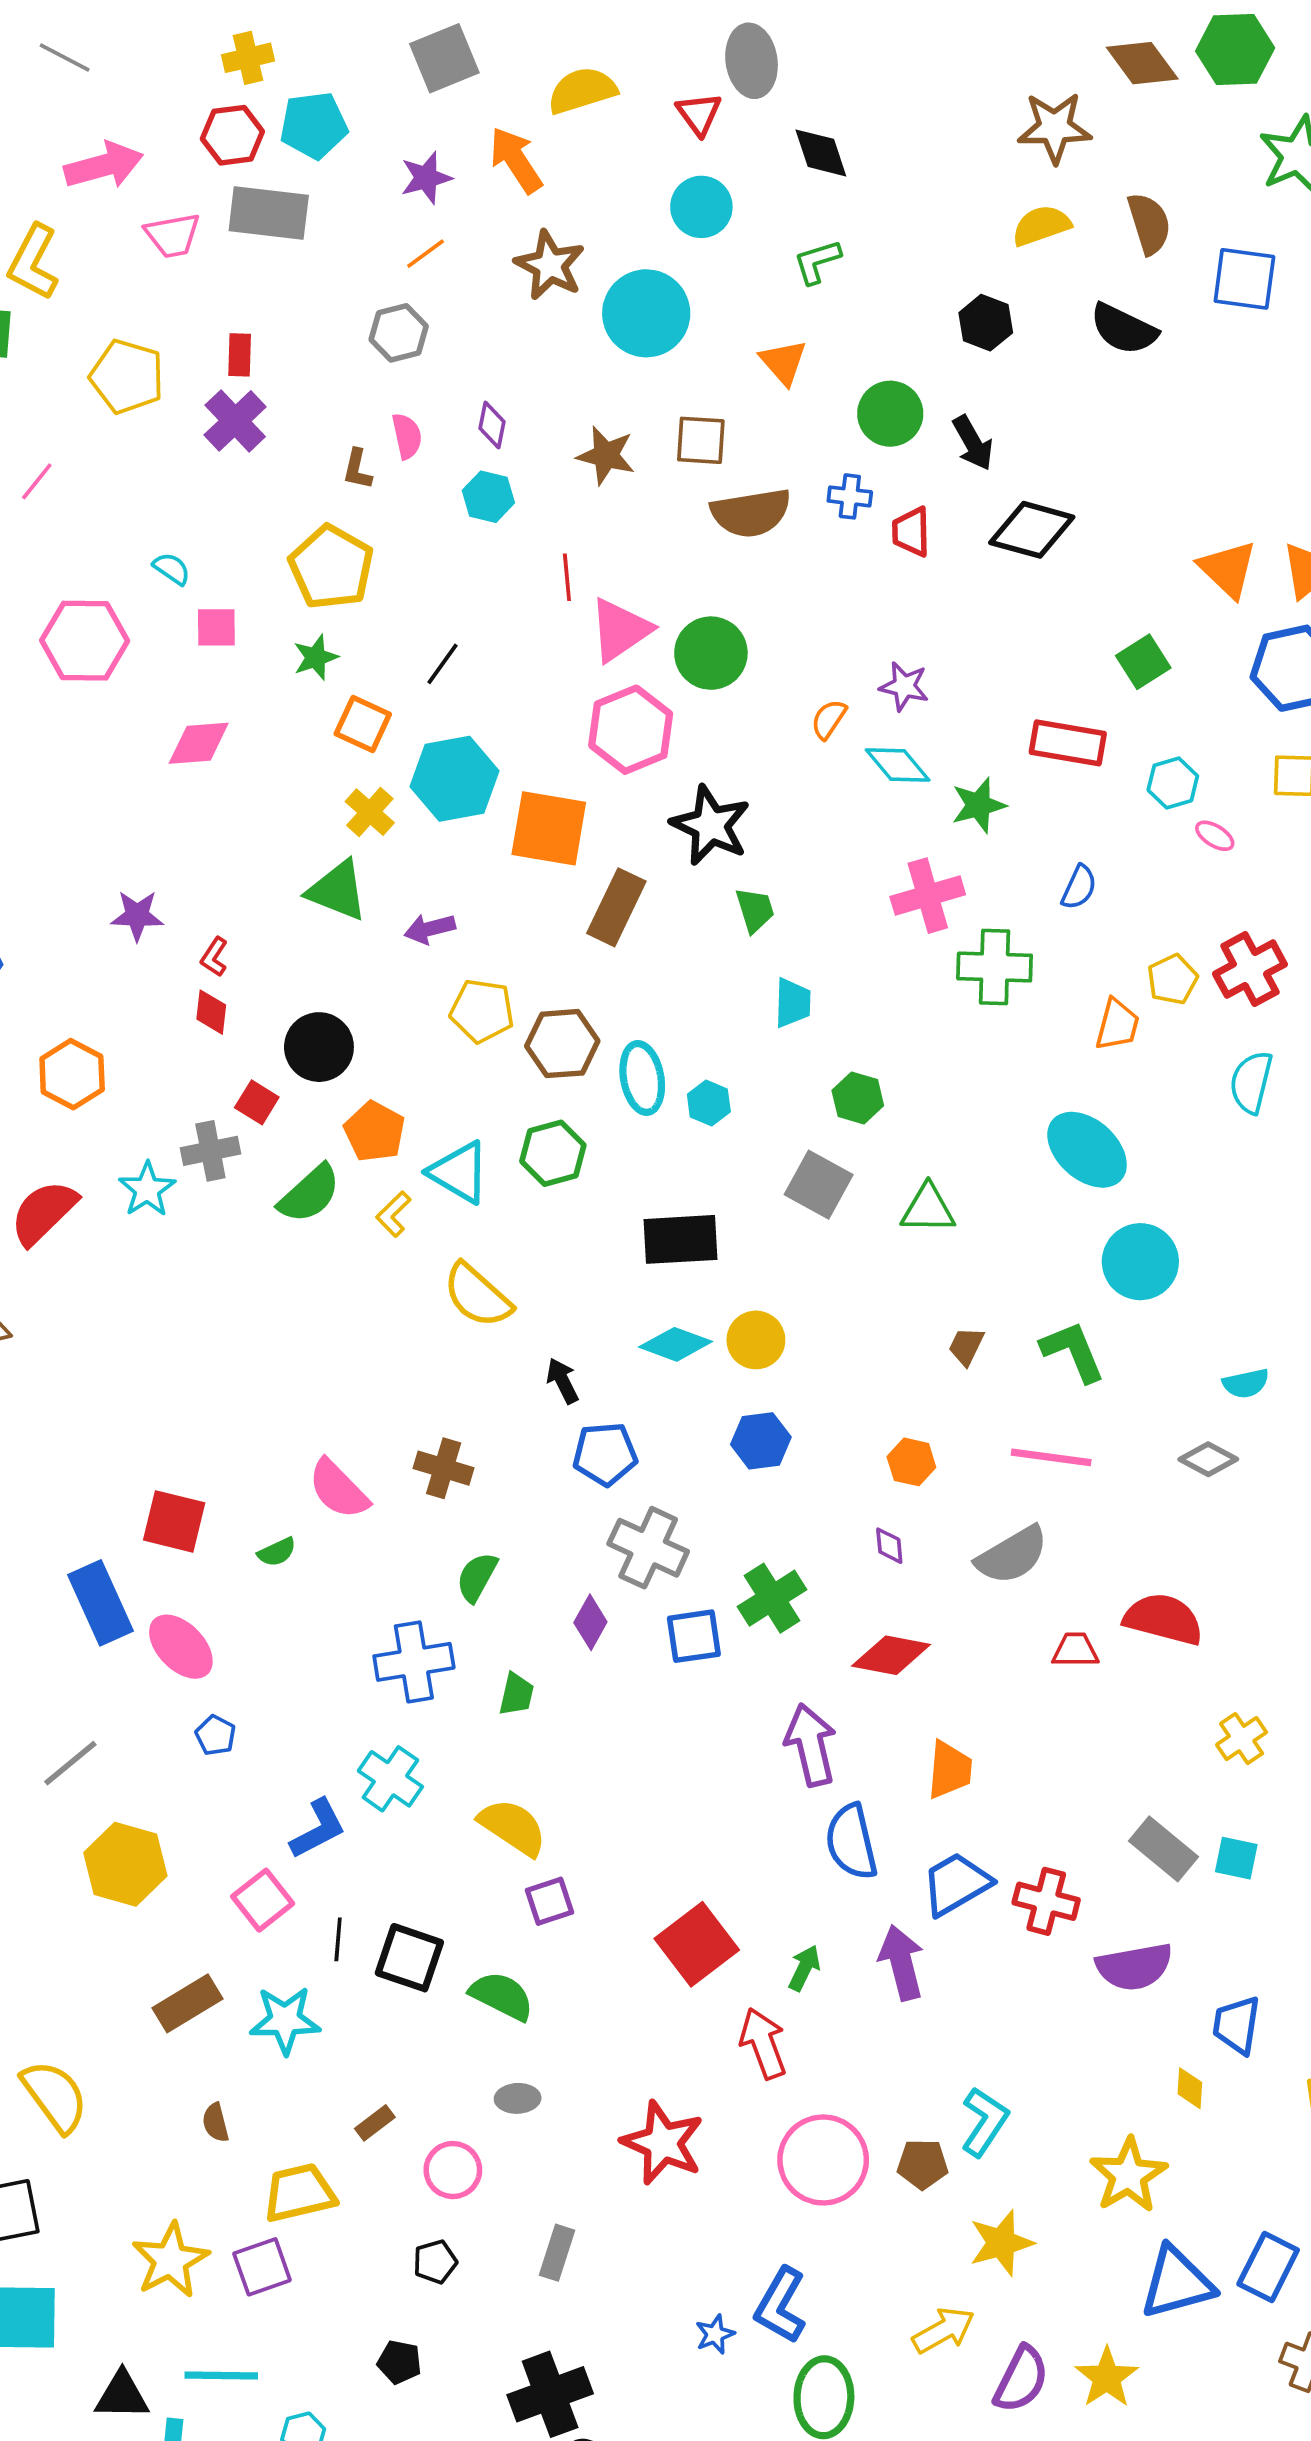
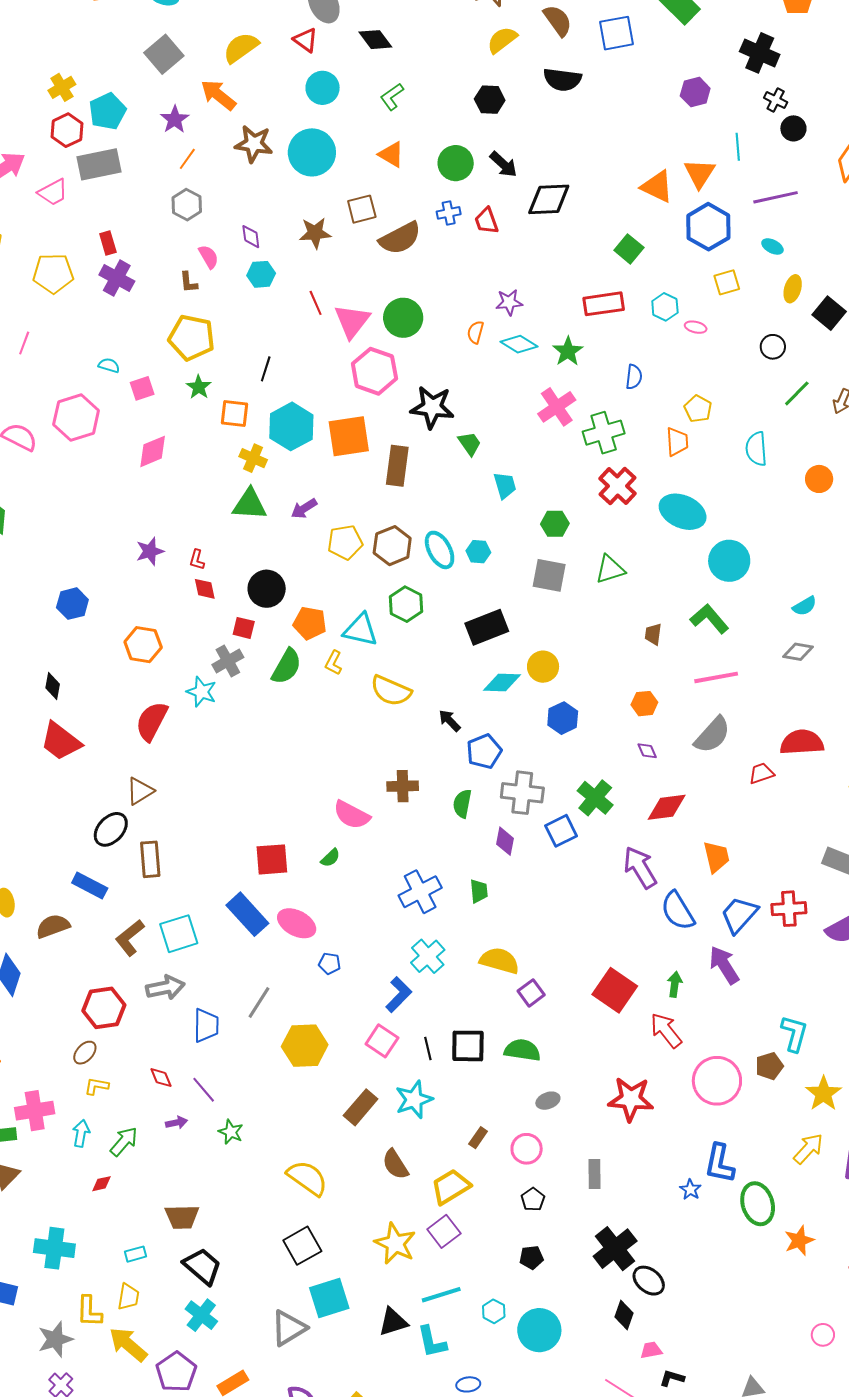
red cross: (1250, 969) -> (618, 486), moved
green semicircle: (477, 1577) -> (462, 804), moved
cyan cross: (390, 1779) -> (428, 956), turned 32
brown semicircle: (216, 2123) -> (395, 1164), size x1.5

